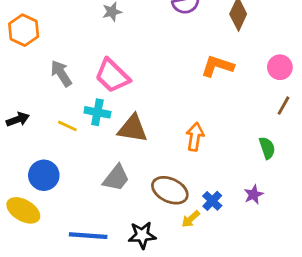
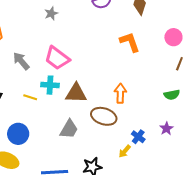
orange L-shape: (217, 66) -> (130, 42), turned 60
green semicircle: (267, 148) -> (172, 95), turned 105
brown ellipse: (170, 190) -> (104, 116), moved

